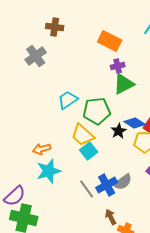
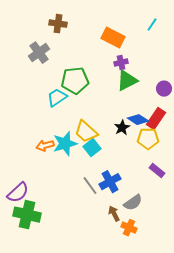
cyan trapezoid: (68, 100) -> (57, 98), moved
green pentagon: (97, 111) -> (75, 81), moved
cyan star: (49, 171) -> (65, 144), moved
gray semicircle: (123, 182) -> (133, 203), moved

